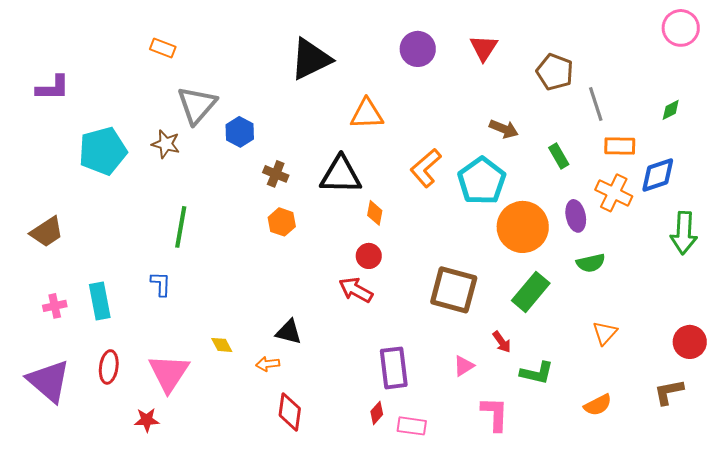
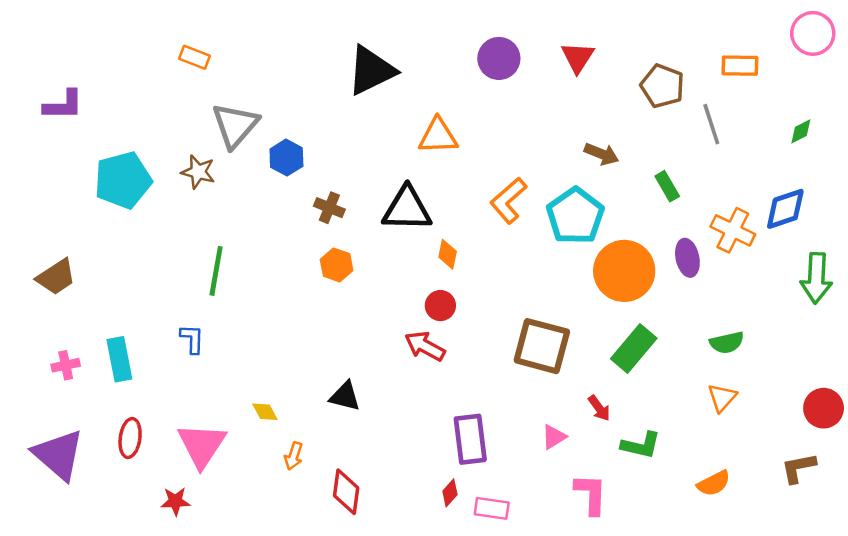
orange rectangle: (620, 146) -> (740, 66), moved
green semicircle: (591, 263) -> (727, 343), moved
orange arrow: (268, 364) -> (294, 456), moved, turned -65

